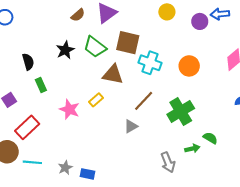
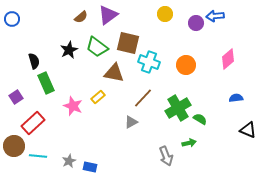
green rectangle: (41, 85) -> (46, 83), size x1.5
green semicircle: (210, 138) -> (200, 119), moved

